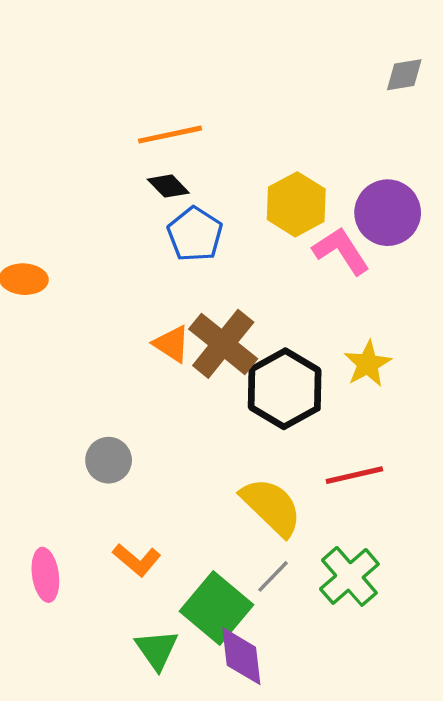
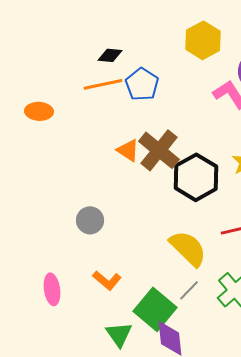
orange line: (170, 135) -> (103, 84), moved
black diamond: (168, 186) -> (110, 55), moved, turned -40
yellow hexagon: (296, 204) -> (203, 40), moved

